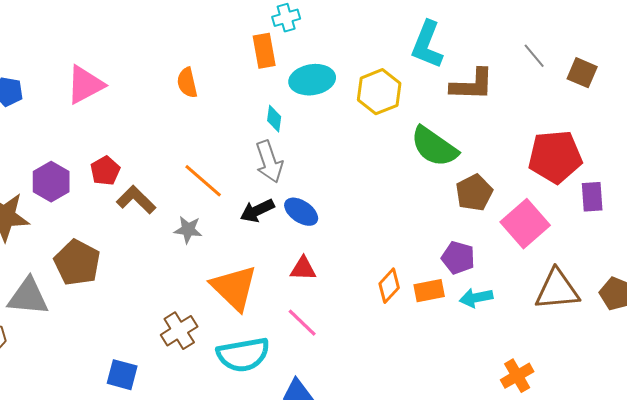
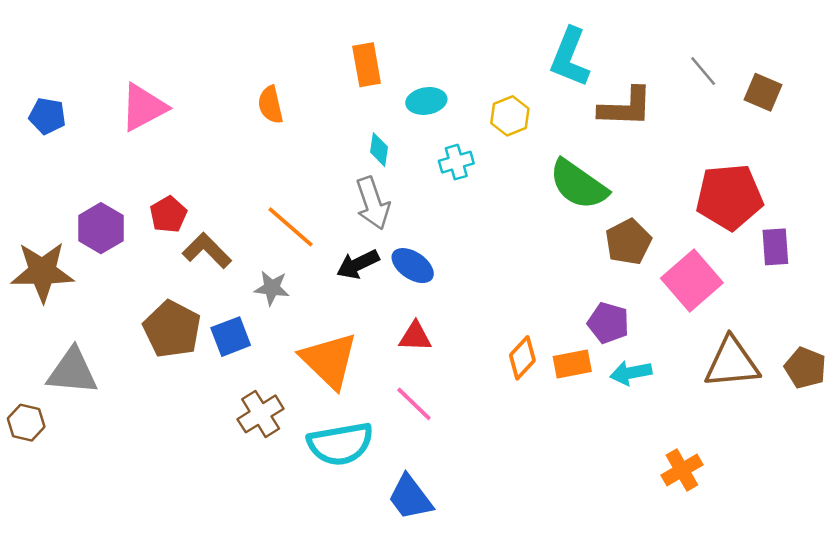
cyan cross: (286, 18) -> (456, 162), moved
cyan ellipse: (312, 80) -> (426, 101), size x0.7
yellow hexagon: (379, 92) -> (510, 116), size x0.7
brown pentagon: (77, 263) -> (172, 329), moved
blue square: (122, 375) -> (231, 337), moved, turned -36

